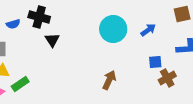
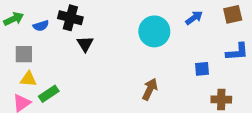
blue arrow: (148, 30) -> (194, 18), moved
brown cross: (167, 78) -> (221, 99), moved, turned 30

